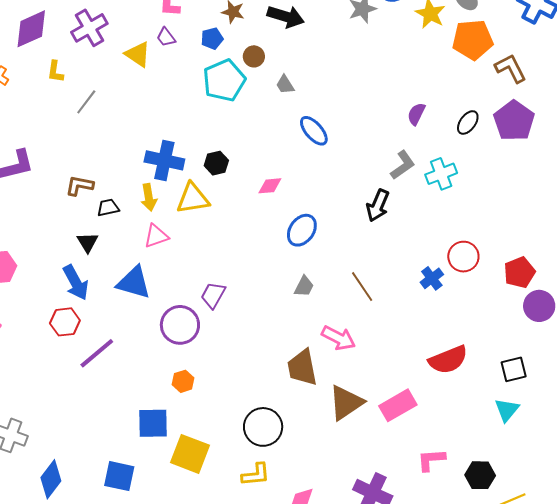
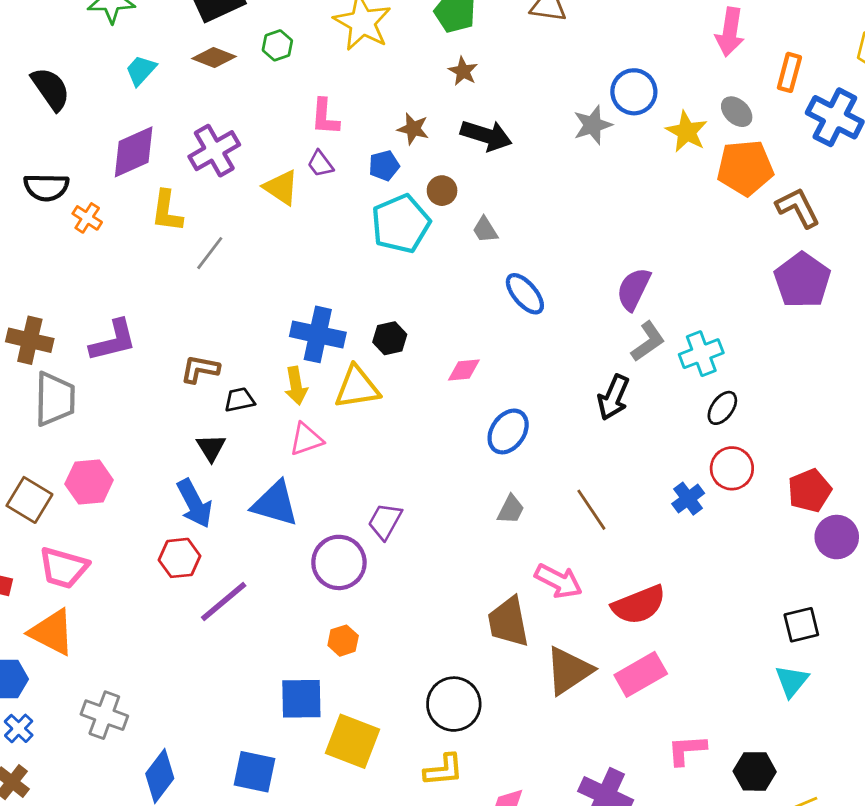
yellow L-shape: (55, 72) -> (167, 211), size x1.4
purple semicircle: (416, 114) -> (634, 289), moved, size x1.4
black ellipse: (468, 123) -> (722, 408), moved
red semicircle: (448, 360) -> (639, 605), moved

